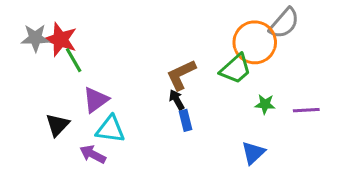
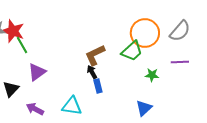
gray semicircle: (284, 23) -> (180, 31), moved
purple line: (306, 110) -> (180, 62), moved
cyan triangle: (110, 129) -> (72, 106), moved

